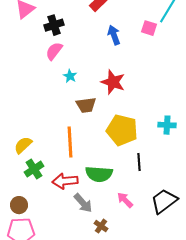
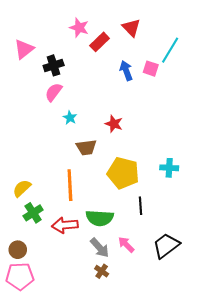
blue arrow: (114, 35) -> (126, 71), moved
red star: (113, 82) -> (114, 124), size x0.7
gray arrow: (83, 203) -> (100, 248), moved

